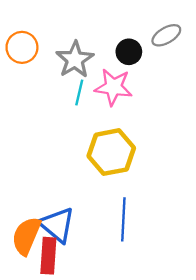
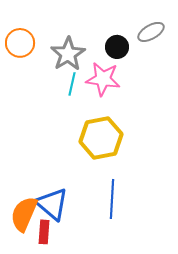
red rectangle: (48, 256) -> (44, 232), size x0.7

